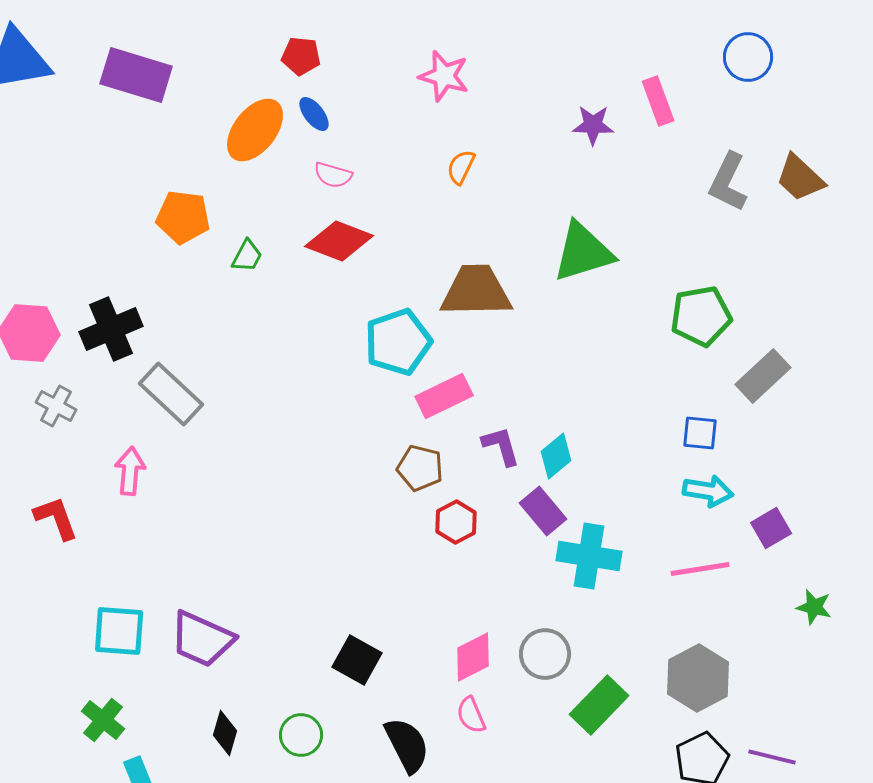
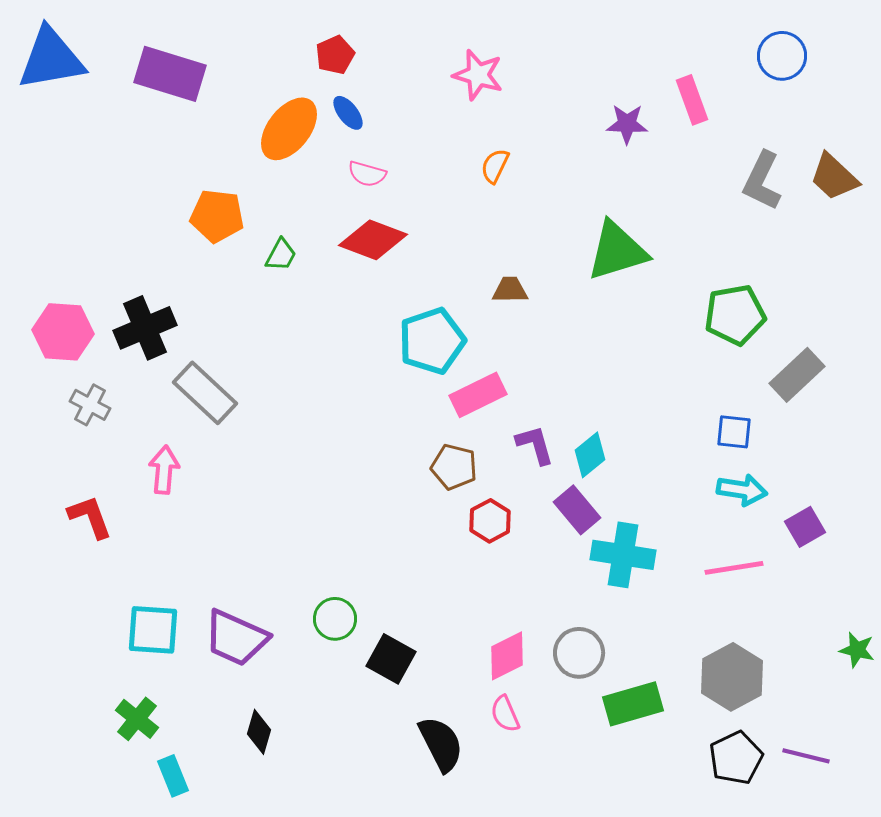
red pentagon: (301, 56) -> (335, 55), turned -30
brown trapezoid: (476, 291) -> (510, 290), size x0.5
green star: (814, 607) -> (857, 650), moved
green rectangle: (599, 705) -> (633, 704), turned 30
green circle: (301, 735) -> (335, 619), moved

